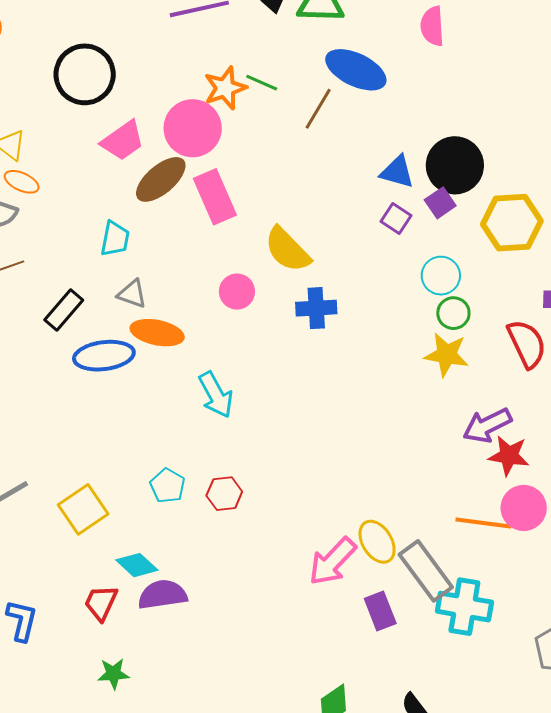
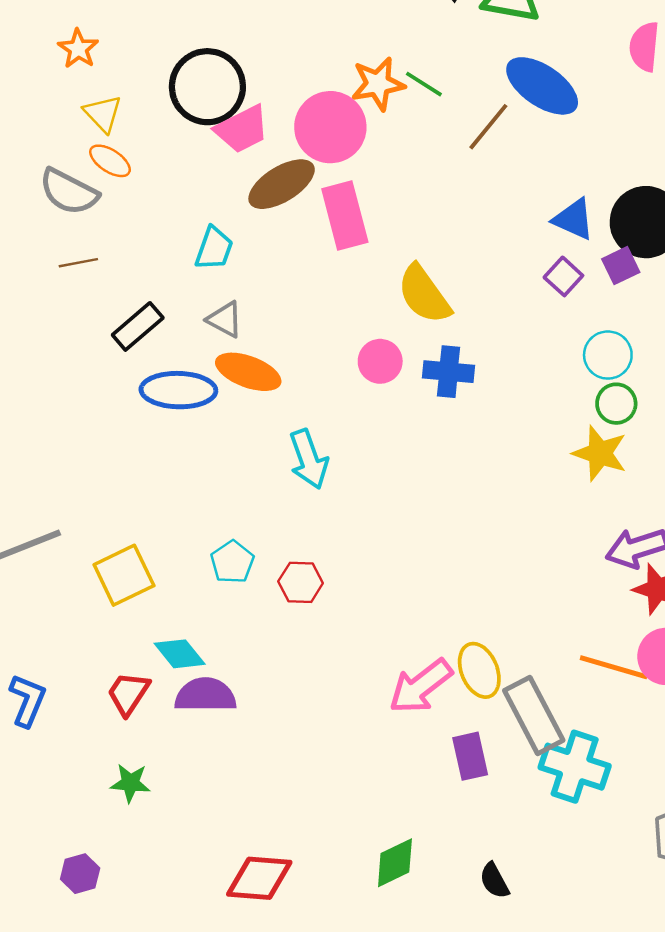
black circle: (85, 74) -> (207, 87), moved
pink circle: (237, 292) -> (380, 361), moved

